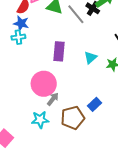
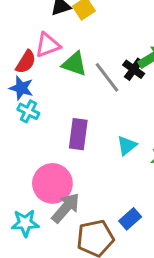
cyan cross: (18, 37) -> (28, 111), moved, turned 32
gray arrow: (53, 99) -> (66, 208), size x1.5
cyan star: (40, 120) -> (25, 223), moved

